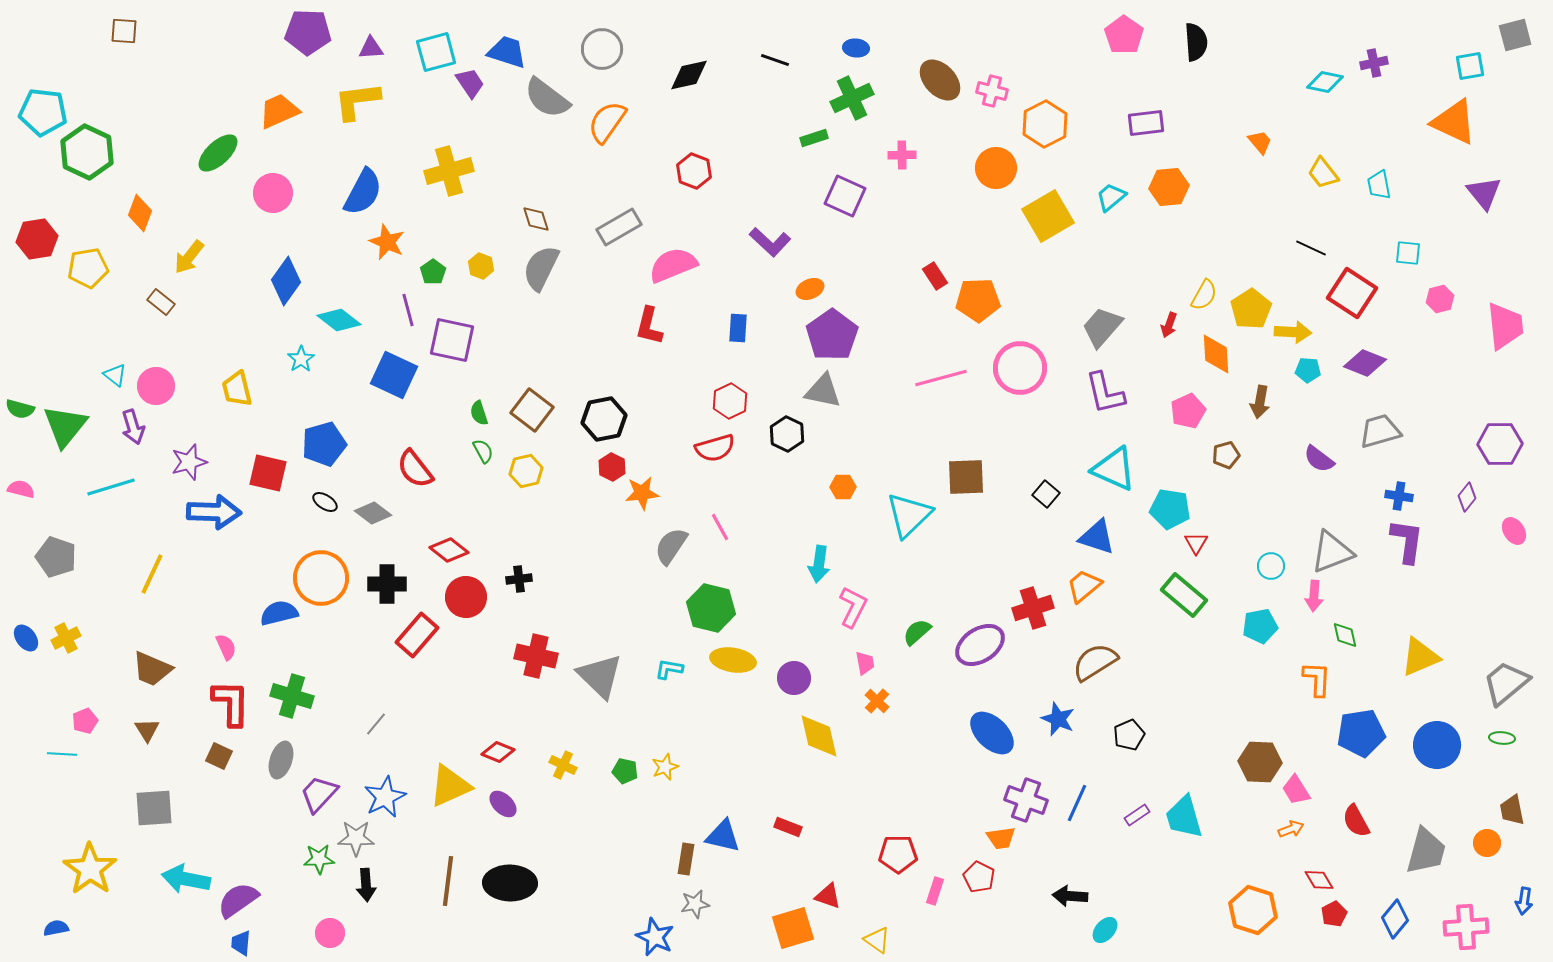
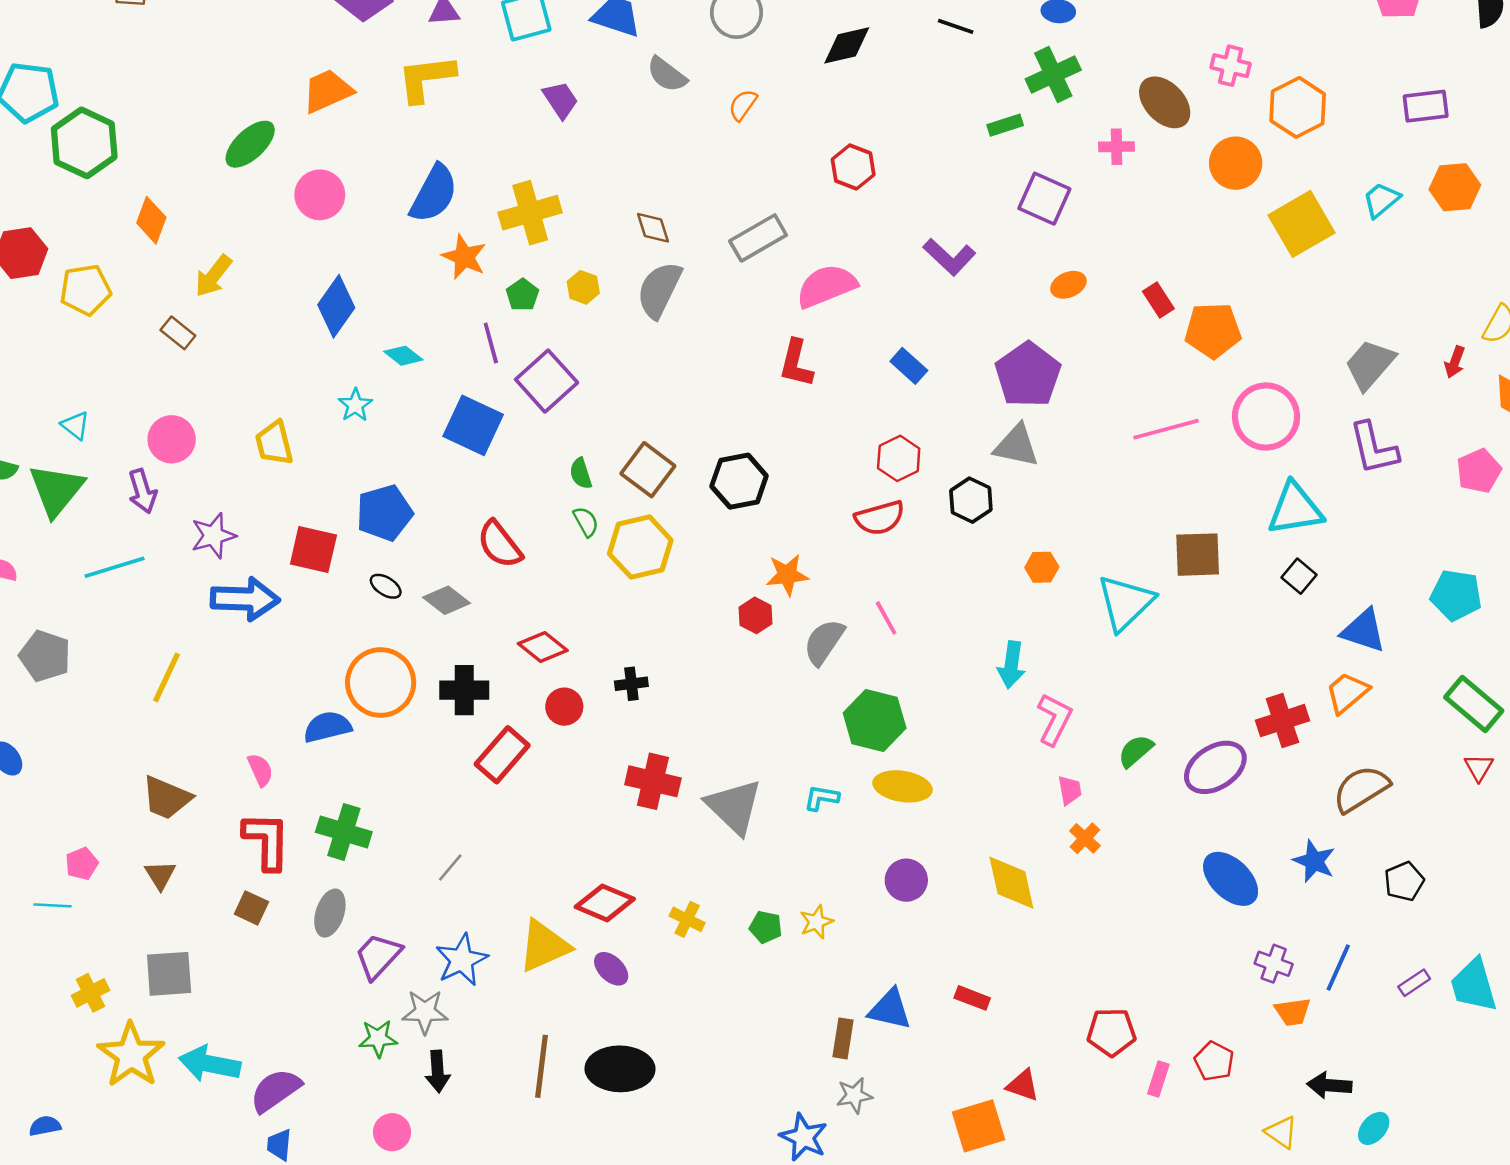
brown ellipse: (940, 80) -> (1165, 102), moved
purple trapezoid: (470, 83) -> (560, 100), moved
gray semicircle: (547, 98) -> (667, 75), size x0.7
orange semicircle: (607, 122) -> (743, 105), size x0.6
yellow cross: (449, 171) -> (530, 213), moved
orange ellipse: (810, 289) -> (1068, 285), moved
cyan diamond: (339, 320) -> (403, 356), size x0.7
blue rectangle: (738, 328) -> (909, 366), turned -52
purple square: (452, 340) -> (547, 381), turned 36
cyan triangle: (115, 375) -> (75, 425), moved
red hexagon: (612, 467) -> (756, 615), moved
cyan triangle: (1114, 469) -> (1295, 509), moved, turned -33
yellow hexagon: (526, 471) -> (640, 547), size x1.5
red triangle: (1196, 543) -> (1479, 767), moved
red circle: (466, 597) -> (564, 707), size x0.7
yellow cross: (66, 638) -> (91, 993), moved
purple circle: (794, 678) -> (906, 880), moved
red diamond: (498, 752) -> (605, 903), size x1.4
purple cross: (1026, 800) -> (1274, 964), size x0.7
orange trapezoid: (1001, 838) -> (1293, 1012), moved
yellow star: (90, 869) -> (131, 1055), moved
yellow triangle: (877, 940) -> (1281, 1132), moved

